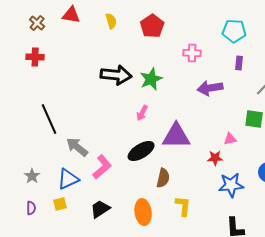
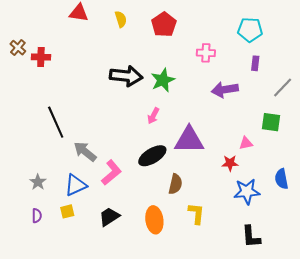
brown cross: (37, 23) -> (18, 48), moved

